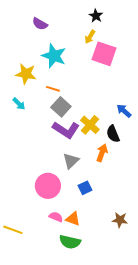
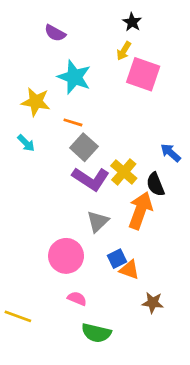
orange arrow: (102, 153) -> (140, 210), size x1.5
orange triangle: (73, 219) -> (129, 270), moved
brown star: (120, 220) -> (153, 303), moved

